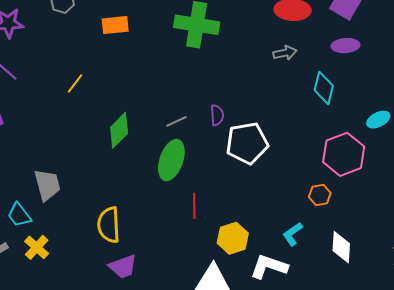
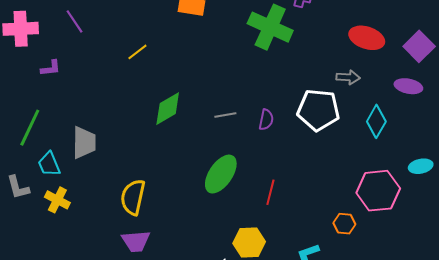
white pentagon: (247, 143) -> (318, 110), moved
green ellipse: (171, 160) -> (221, 174), moved
red line: (194, 206) -> (270, 192), moved
yellow cross: (37, 247) -> (57, 200), turned -30

